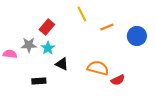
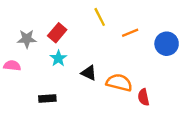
gray star: (29, 45) -> (27, 39), moved
black triangle: (62, 64) -> (89, 73), moved
red semicircle: (118, 80) -> (143, 97), turned 104

